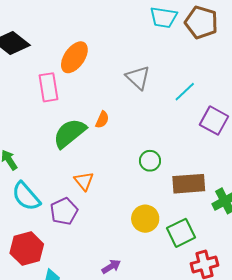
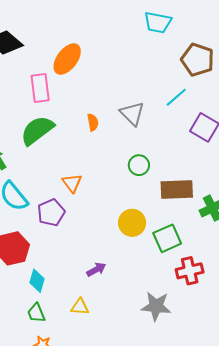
brown pentagon: (201, 22) -> (198, 60), moved
gray triangle: (138, 78) -> (132, 114), moved
orange semicircle: (102, 120) -> (93, 122), turned -36
green semicircle: (70, 133) -> (37, 130), moved

